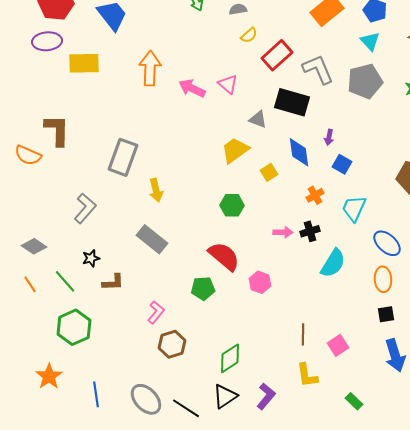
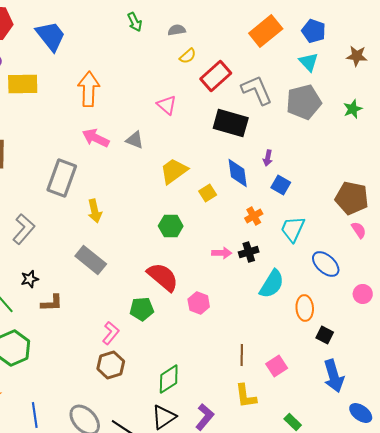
pink arrow: (192, 88) -> (96, 138), moved
gray triangle: (258, 119) -> (135, 140), moved
orange ellipse: (383, 279) -> (305, 308), moved
pink L-shape: (156, 312) -> (111, 333), moved
black square: (386, 314) -> (325, 335), turned 36

